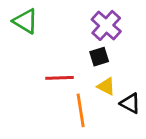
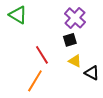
red line: (59, 78) -> (42, 55), turned 60
orange line: (81, 110) -> (35, 81), moved, turned 40

